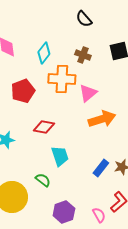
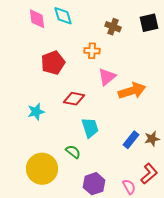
cyan diamond: (44, 53) -> (63, 16), moved, turned -55
orange cross: (62, 79) -> (92, 51), size x0.6
pink triangle: (88, 93) -> (107, 77), moved

